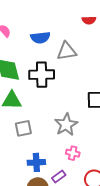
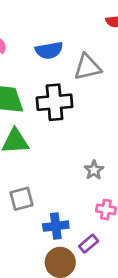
gray star: (66, 125) -> (94, 170), size x0.6
gray square: (23, 128) -> (22, 199), moved

